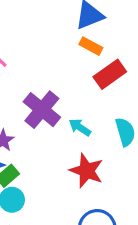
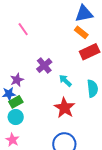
purple cross: (42, 110) -> (44, 66), size x0.7

